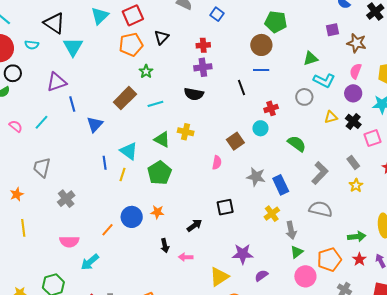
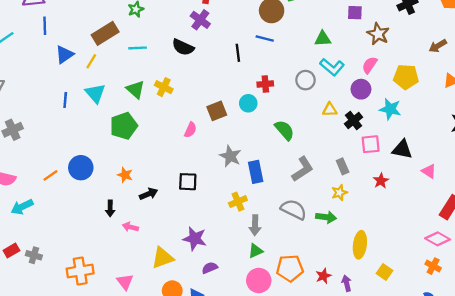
purple cross: (203, 67) -> (200, 20), turned 30
yellow line: (123, 174) -> (91, 61), moved
orange star: (157, 212) -> (125, 175), moved
green arrow: (357, 237) -> (326, 217), moved

